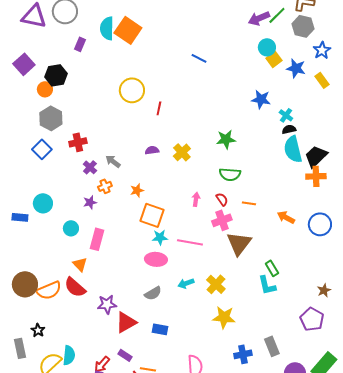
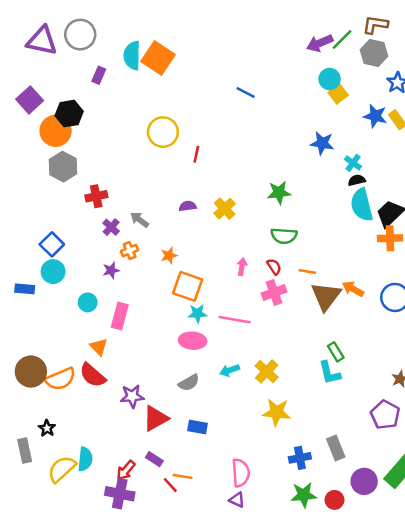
blue star: (296, 68) -> (375, 116), moved
orange circle: (45, 89) -> (56, 131), size x1.6
blue square: (42, 149) -> (52, 244), moved
brown triangle: (239, 243) -> (326, 296), moved

